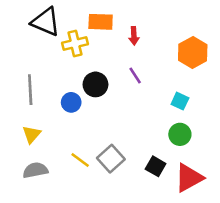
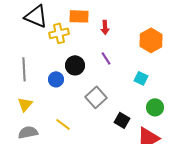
green circle: (180, 134) -> (155, 107), moved
gray square: (111, 159) -> (96, 97), moved
black square: (156, 166) -> (122, 120), moved

